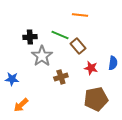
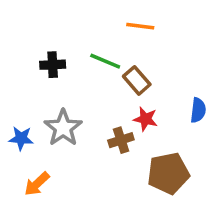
gray star: (42, 56) -> (63, 128), moved
red star: (91, 68) -> (146, 119), moved
brown cross: (61, 77) -> (121, 140), moved

